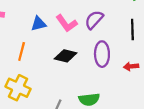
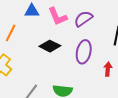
red arrow: (131, 66) -> (108, 69), turned 88

